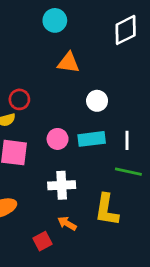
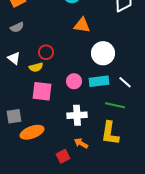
white circle: (97, 101) -> (103, 53), size x1.5
white line: (127, 140) -> (125, 82), turned -48
green line: (128, 172) -> (115, 105), moved

